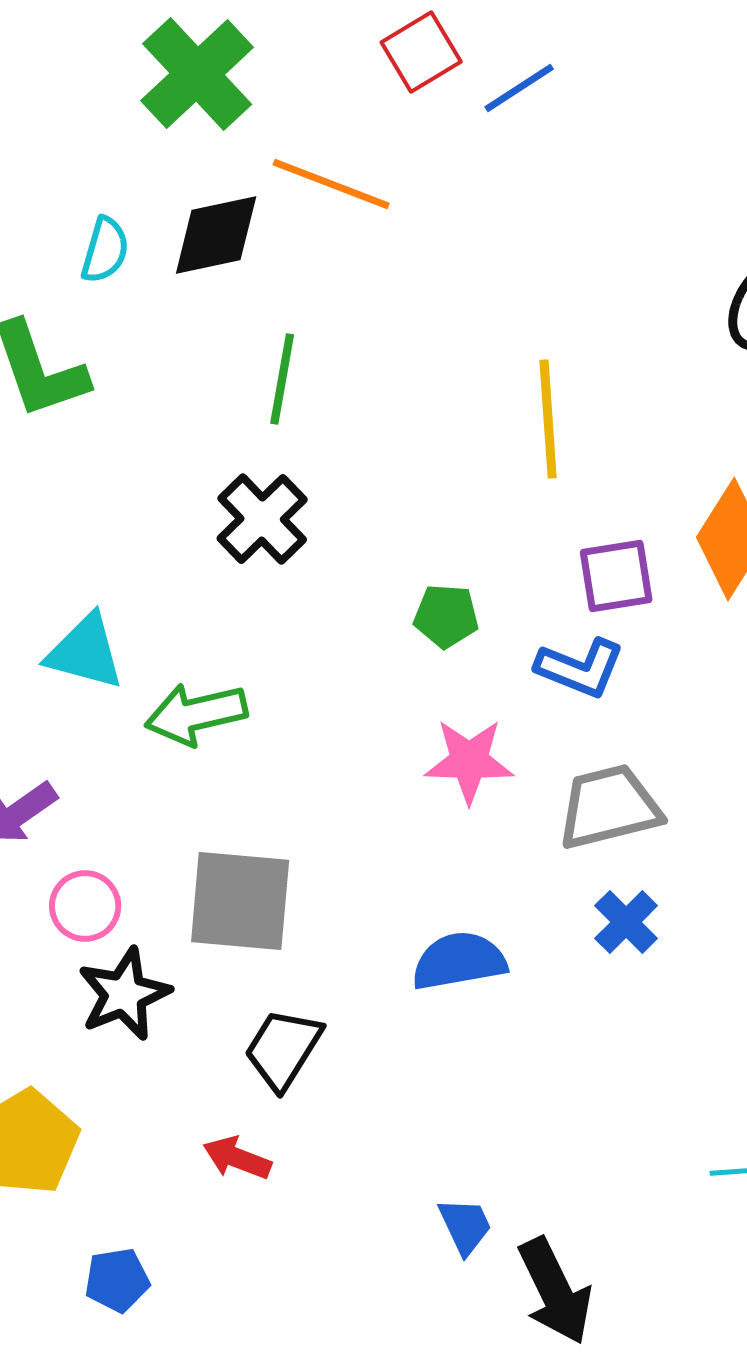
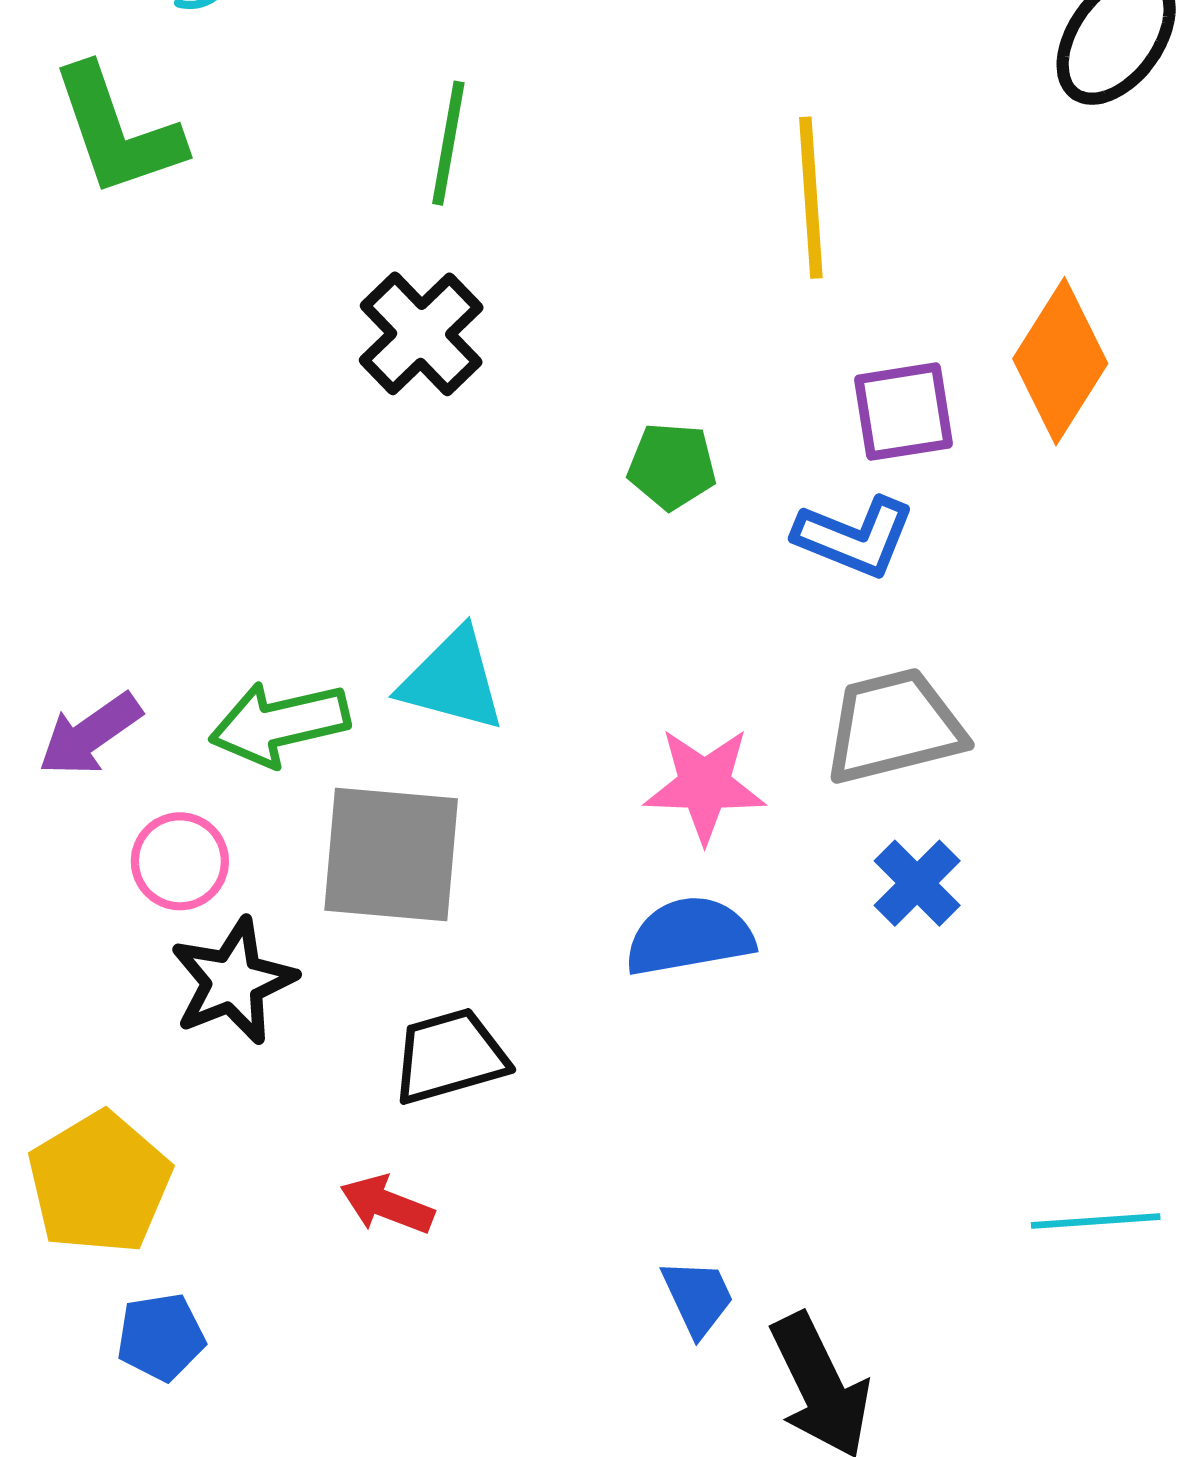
cyan triangle: (85, 652) -> (452, 680), moved
green arrow: (196, 714) -> (279, 724), moved
pink star: (469, 761) -> (705, 785), moved
black trapezoid: (283, 1049) -> (450, 1056), turned 42
blue pentagon: (117, 1280) -> (161, 1337), moved

